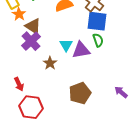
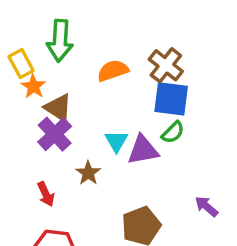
green semicircle: (98, 40) -> (173, 132), turned 64
red arrow: (19, 84) -> (46, 194), moved
purple arrow: (121, 92) -> (206, 207), moved

